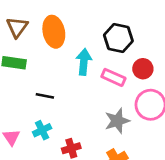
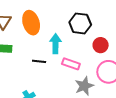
pink rectangle: (113, 77) -> (71, 64), moved
black line: (45, 96) -> (39, 61), moved

